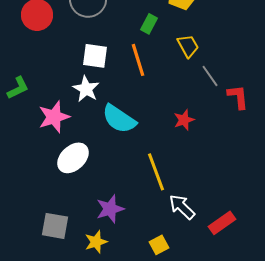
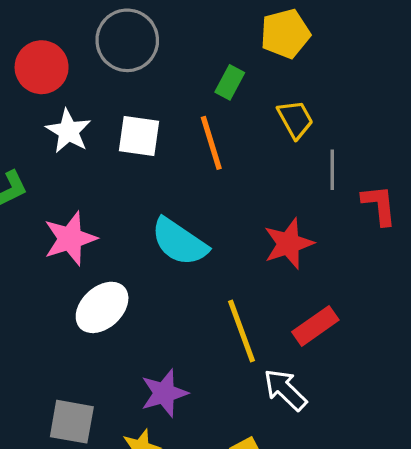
gray line: (210, 76) -> (332, 170), turned 35
white star: (86, 89) -> (68, 131), moved
red star: (184, 120) -> (289, 244), size x1.4
red rectangle: (222, 223) -> (315, 326), moved

